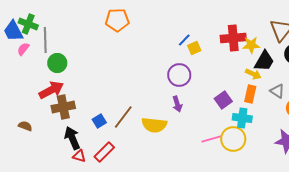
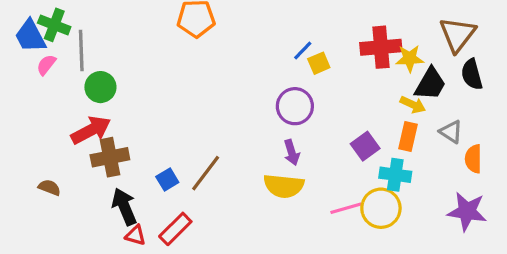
yellow semicircle: (154, 125) -> (284, 186), moved

